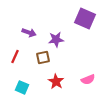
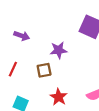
purple arrow: (29, 32) -> (22, 36), moved

